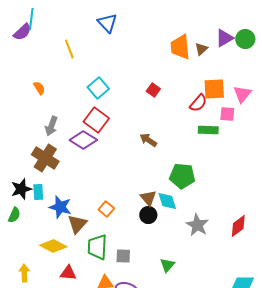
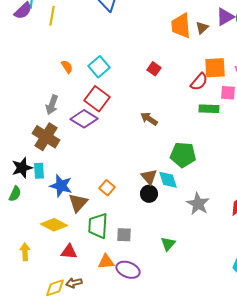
yellow line: (69, 49) -> (52, 16), moved, turned 30
orange semicircle: (39, 88) -> (67, 67), moved

